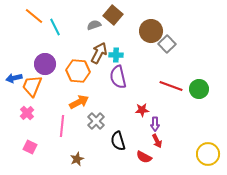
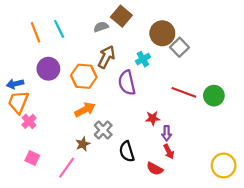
orange line: (34, 16) -> (35, 32), moved, turned 30
cyan cross: (116, 55) -> (143, 59), moved, turned -32
orange trapezoid: (32, 86) -> (18, 102), moved
pink line: (62, 126) -> (67, 168), moved, turned 30
brown star: (77, 159) -> (83, 144), moved

